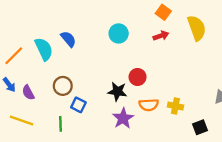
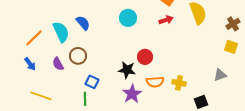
brown circle: (63, 86) -> (78, 56), moved
purple semicircle: (28, 93) -> (58, 64), moved
green line: (61, 124) -> (85, 99), moved

